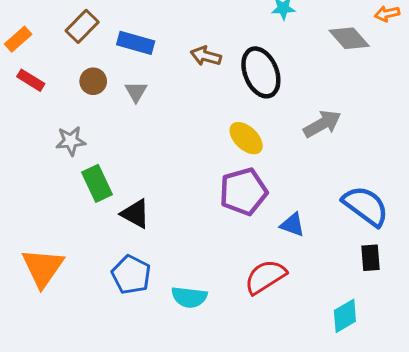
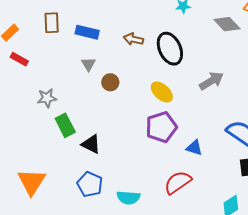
brown rectangle: (82, 26) -> (52, 23), turned -45
brown circle: (93, 81) -> (110, 82), moved

